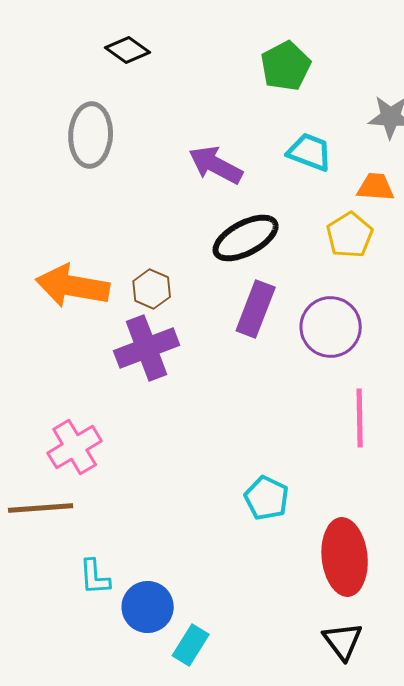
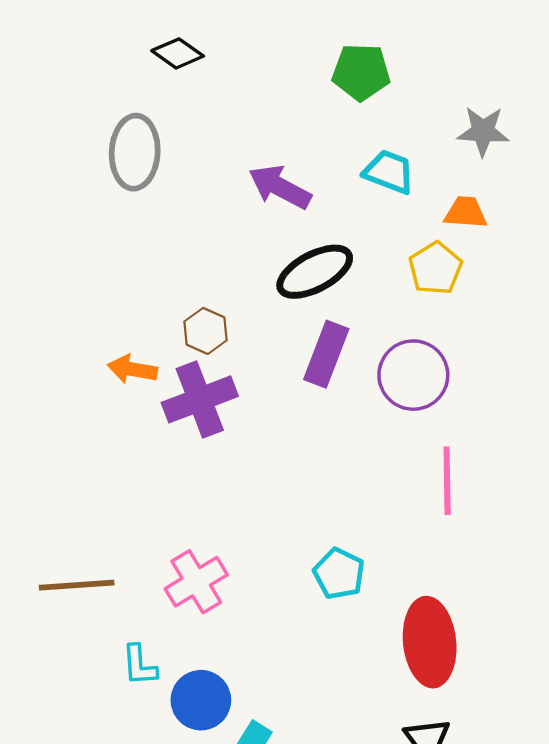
green pentagon: (286, 66) -> (361, 72), turned 30
orange arrow: (73, 286) -> (132, 369), moved, size x0.6
pink cross: (75, 447) -> (196, 582), moved

